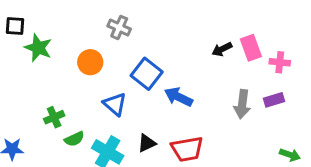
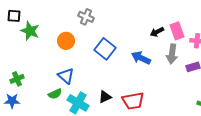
blue arrow: (179, 97) -> (141, 58), moved
blue triangle: (115, 104) -> (66, 76), moved
gray arrow: (242, 104) -> (172, 54), moved
green cross: (54, 117) -> (17, 79), moved

